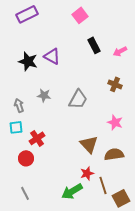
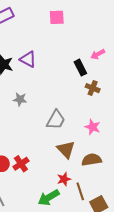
pink square: (80, 15) -> (57, 17), turned 35
black rectangle: (94, 45) -> (80, 68), moved
gray trapezoid: (78, 99) -> (56, 120), moved
red cross: (37, 138) -> (21, 164), moved

